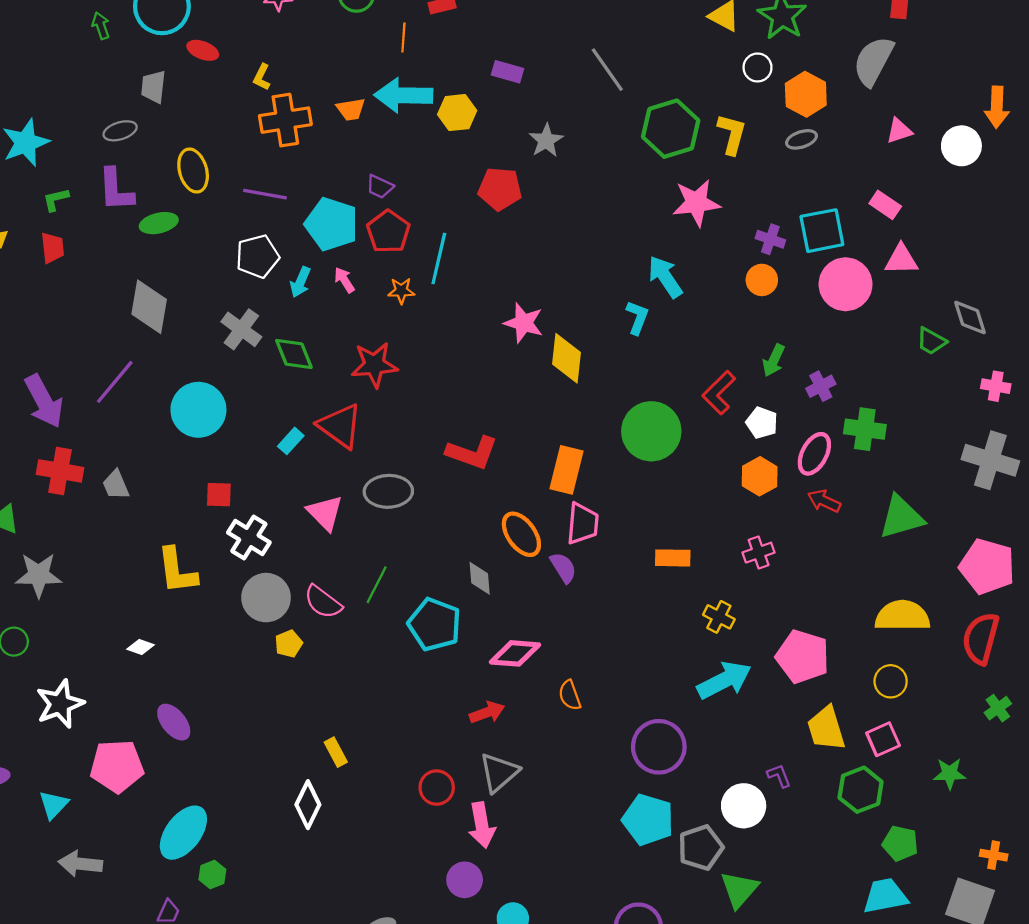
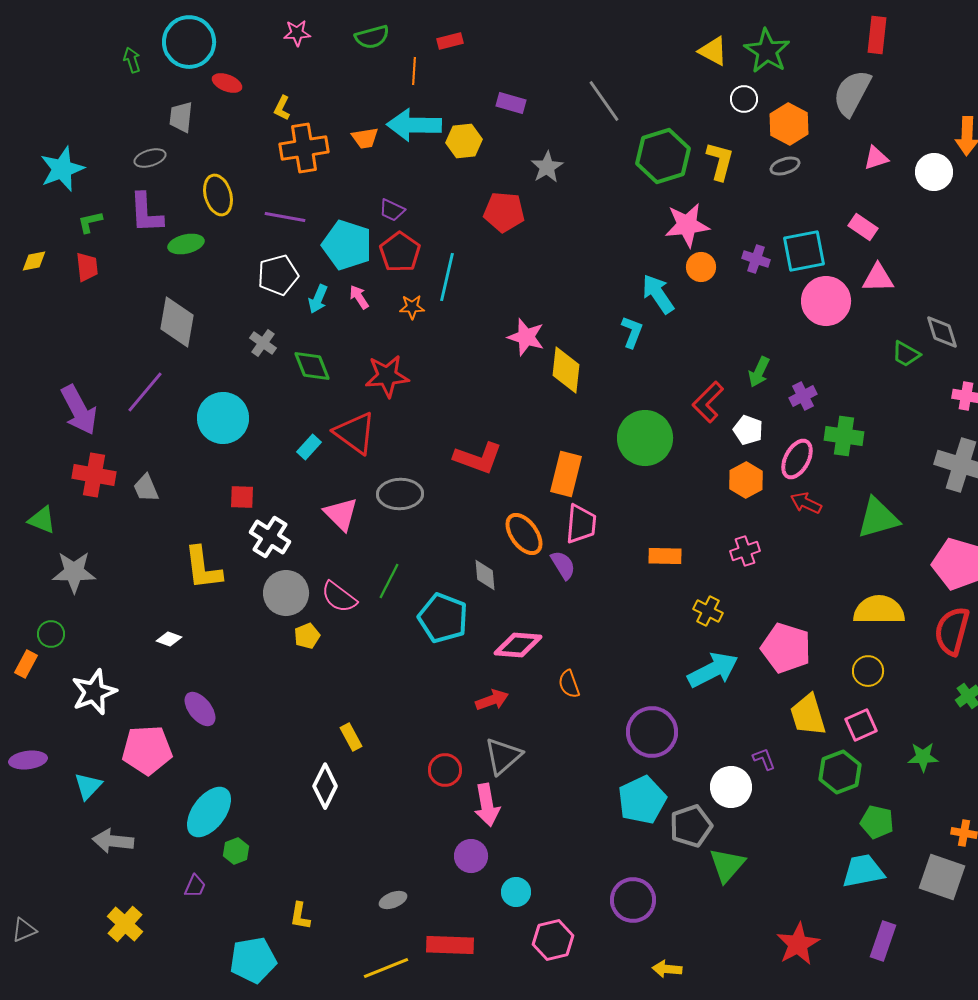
orange circle: (762, 280) -> (701, 267), moved
gray cross: (241, 329) -> (263, 343), size x0.7
cyan pentagon: (648, 820) -> (642, 800), turned 30

